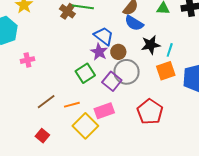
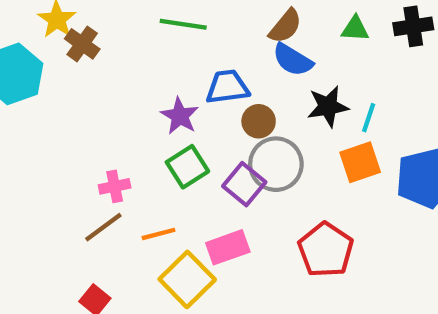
brown cross: (67, 11) -> (82, 44), moved
blue trapezoid: (104, 36) -> (227, 87), turned -45
purple star: (99, 52) -> (180, 116), moved
pink cross: (27, 60) -> (115, 186), moved

